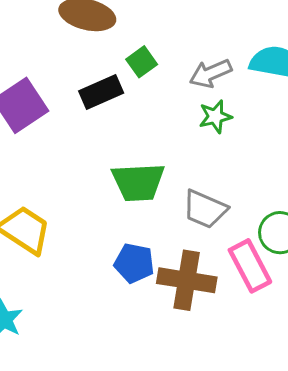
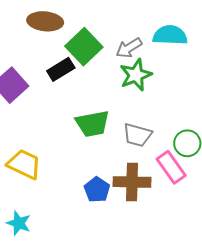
green square: (142, 62) -> (84, 47), size x1.8
green star: (215, 116) -> (136, 75), size x1.5
blue pentagon: (134, 263) -> (97, 190), moved, turned 30

